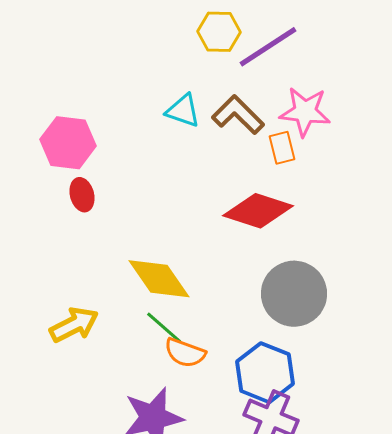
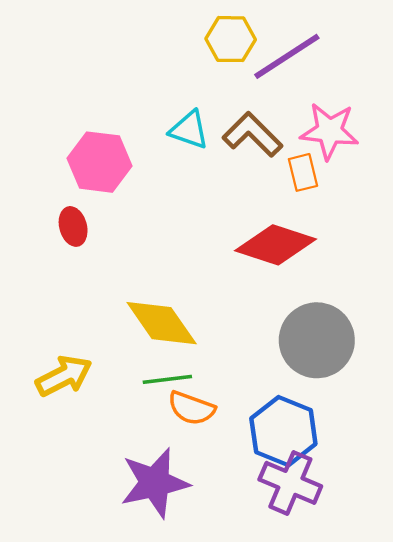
pink hexagon: (68, 143) -> (99, 162), moved
green line: (164, 328) -> (167, 379), turned -48

